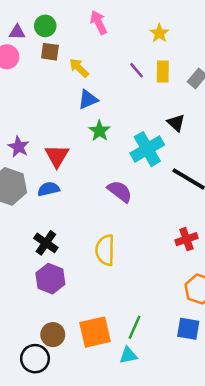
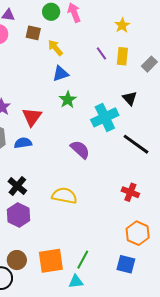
green circle: (45, 26) -> (51, 12), moved
red cross: (186, 239) -> (130, 192), turned 36
yellow semicircle: (105, 250) -> (64, 196), turned 95

